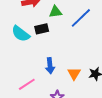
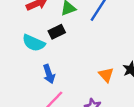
blue arrow: (50, 66) -> (49, 74), moved

